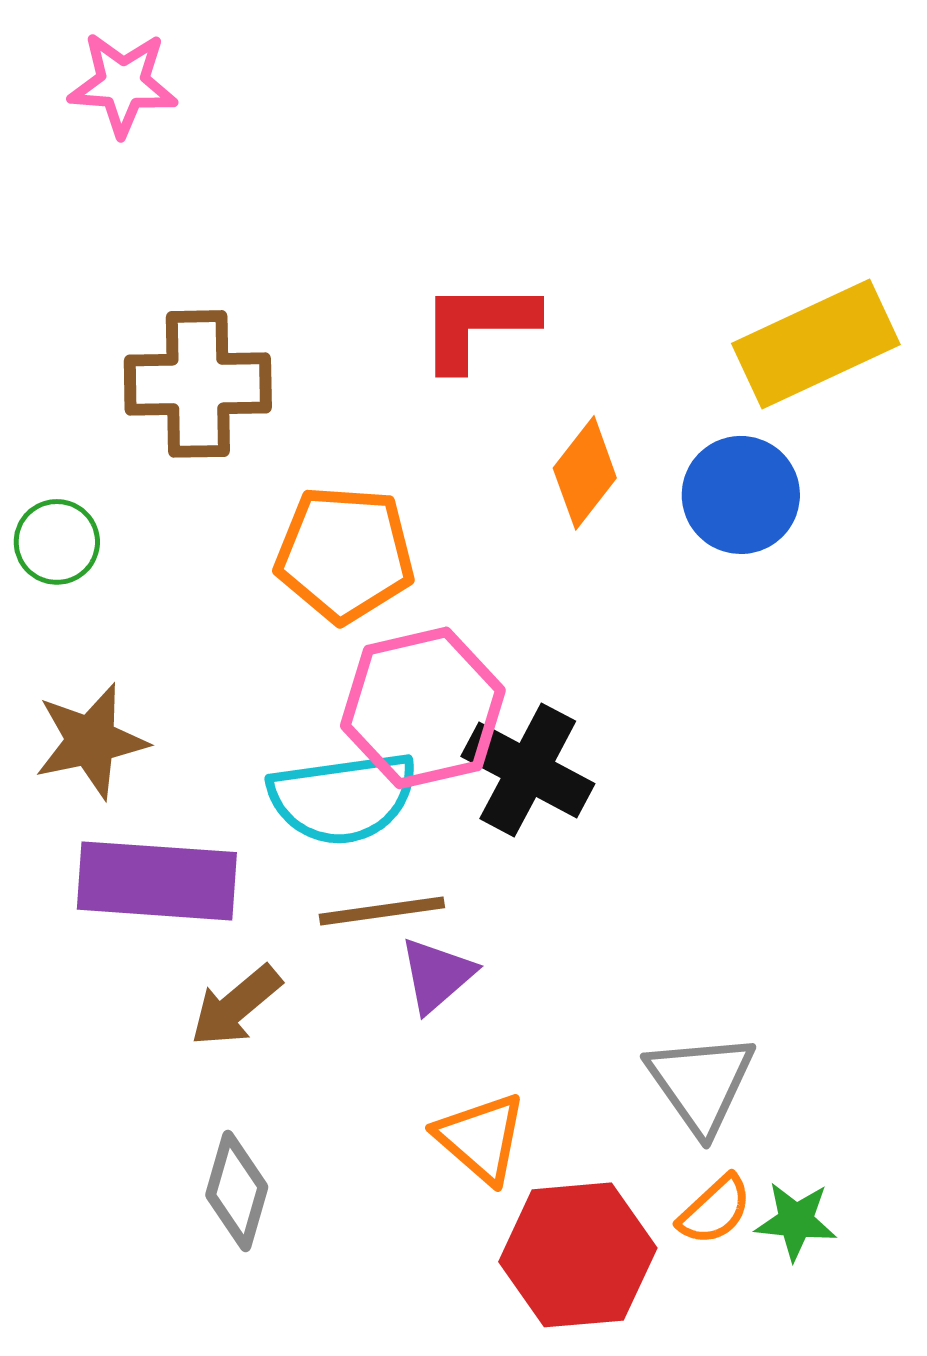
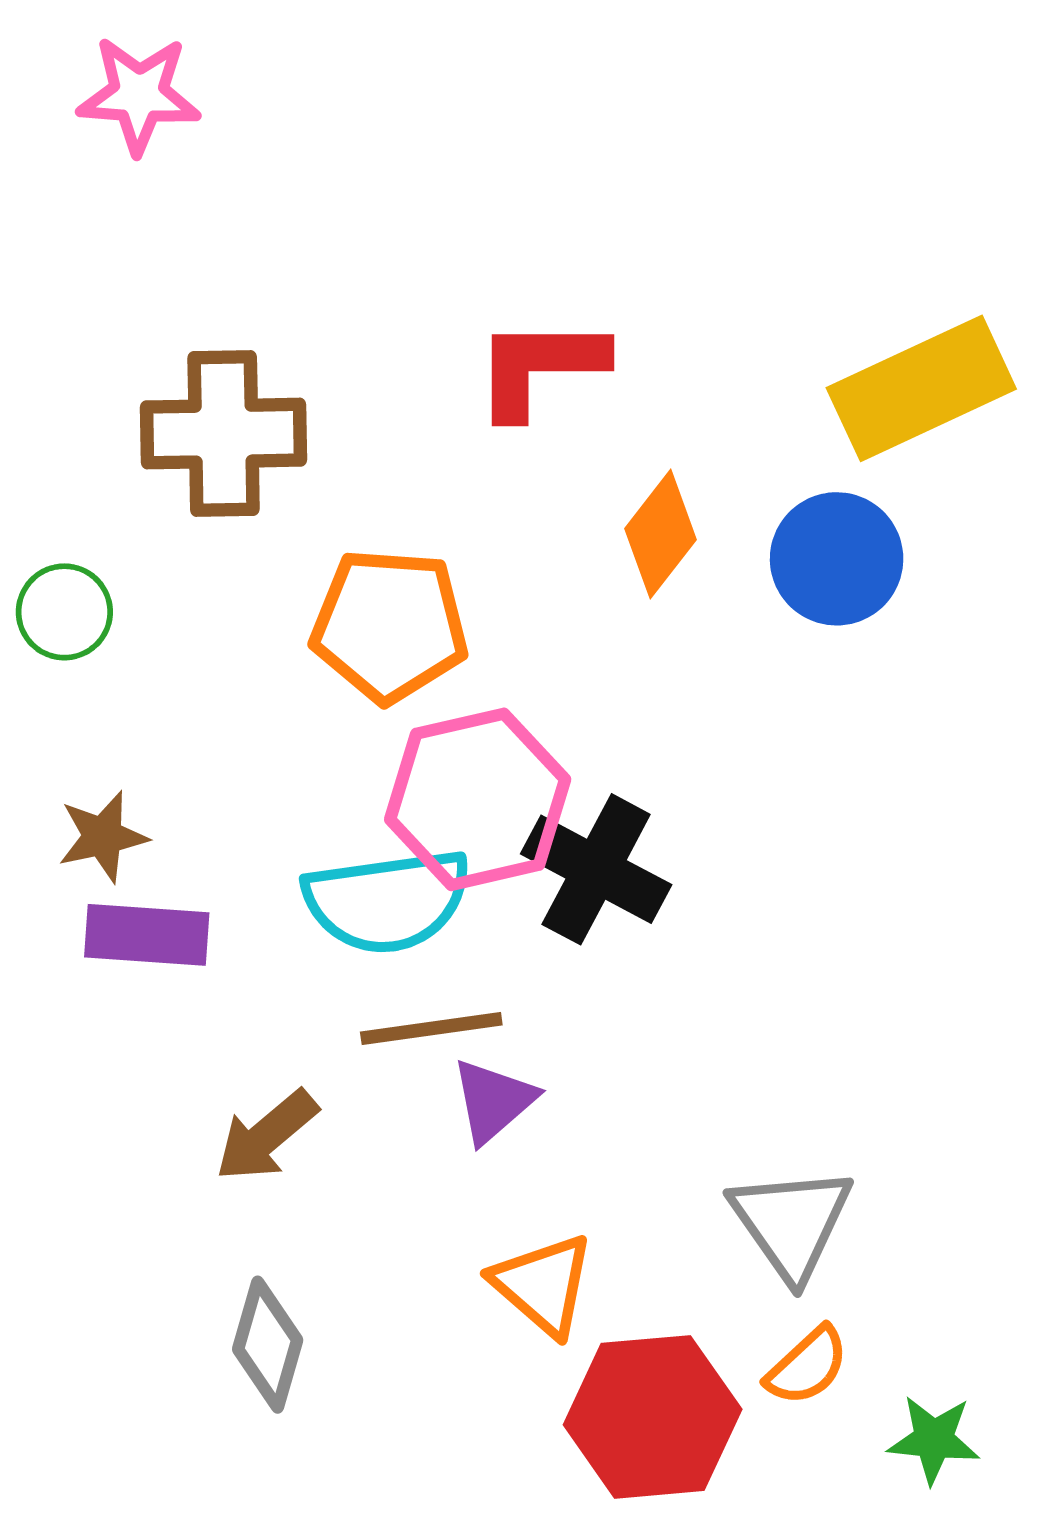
brown star: (91, 741) -> (103, 837), size x0.7
purple rectangle: (157, 881) -> (147, 935), moved, size x0.7
green star: (796, 1221) -> (934, 1439), moved

